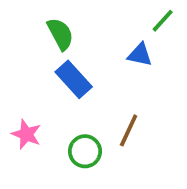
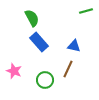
green line: (163, 21) -> (86, 11), turned 32
blue triangle: (140, 55) -> (74, 46), moved

